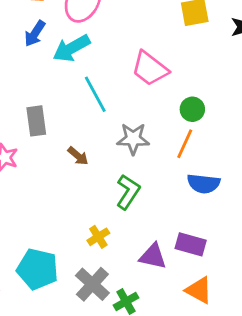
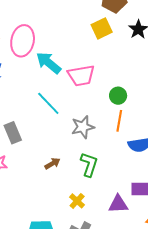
cyan arrow: (71, 48) -> (49, 63), moved, turned 84
pink trapezoid: (150, 69) -> (81, 76), turned -32
brown arrow: (78, 156) -> (52, 164), moved, turned -56

